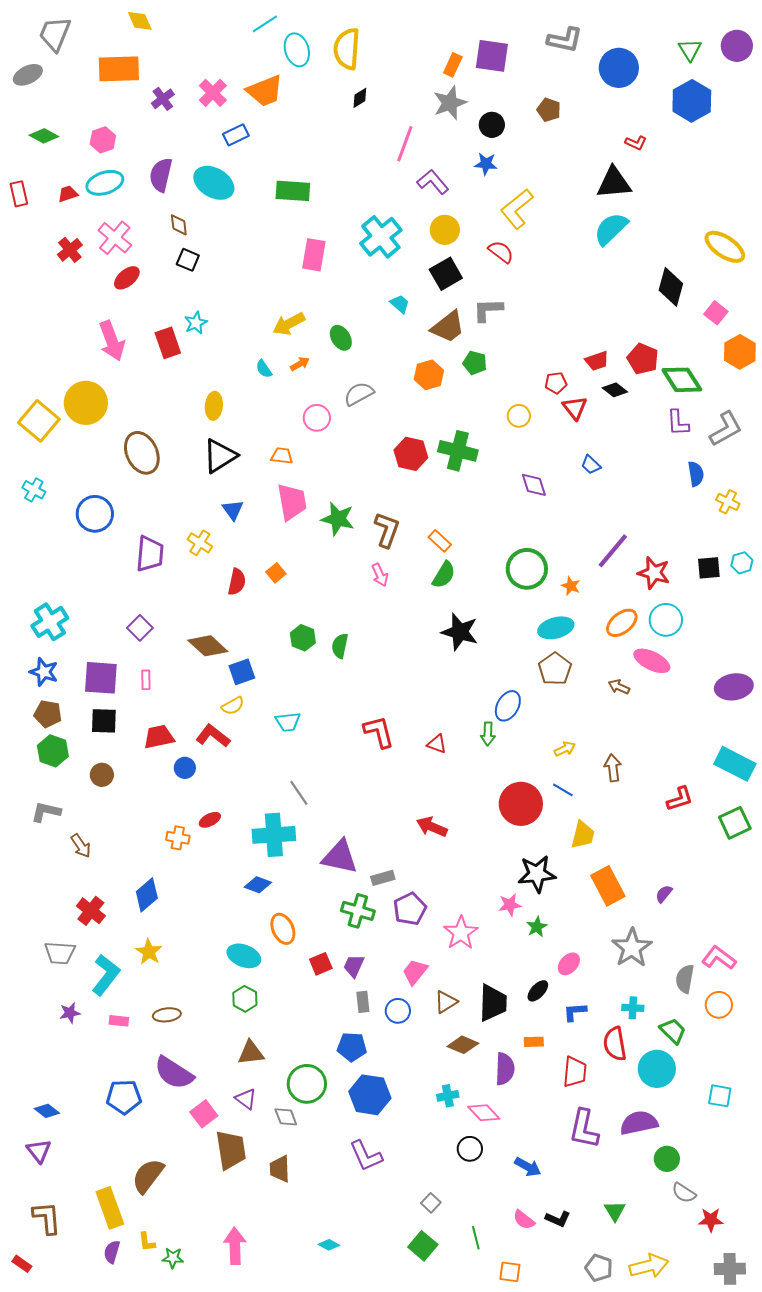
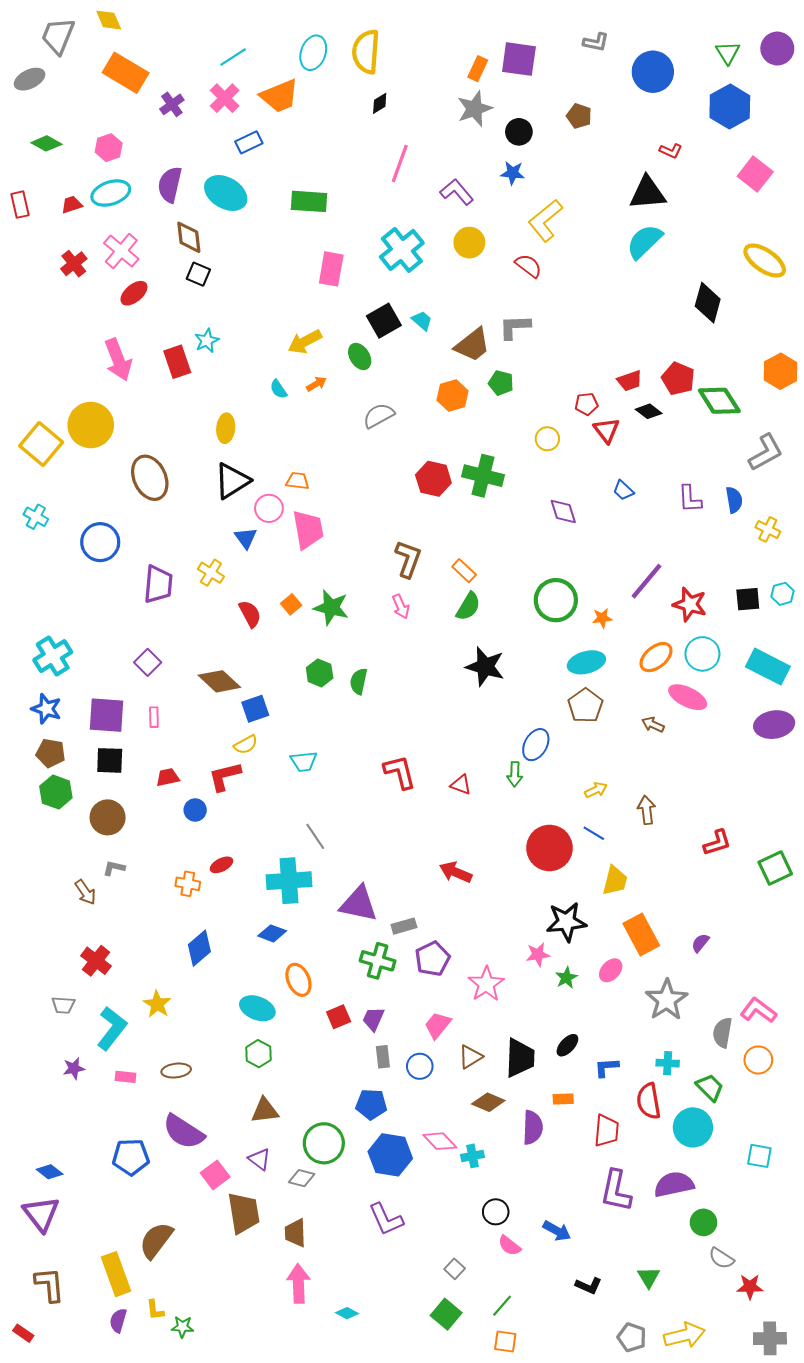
yellow diamond: (140, 21) -> (109, 20), moved
cyan line: (265, 24) -> (233, 57), moved
gray L-shape: (565, 40) -> (596, 42), size x0.7
cyan ellipse: (297, 50) -> (313, 53), turned 36
orange rectangle: (119, 69) -> (126, 73), turned 33
pink line: (405, 144) -> (400, 163), moved
brown diamond: (179, 225) -> (189, 237), size x1.4
black square: (446, 274) -> (384, 321), moved
pink square: (716, 313) -> (755, 174), moved, size x1.4
pink circle: (317, 418) -> (269, 508), moved
purple L-shape: (678, 423) -> (690, 499), moved
green star: (338, 519) -> (331, 608), moved
red semicircle: (237, 582) -> (250, 614), turned -40
orange star: (571, 586) -> (602, 618), turned -30
red L-shape: (213, 736) -> (225, 776), turned -52
red trapezoid: (159, 737) -> (168, 777), size x0.7
cyan rectangle: (735, 764) -> (768, 667), moved
brown circle: (102, 775) -> (108, 817), size x1.4
gray L-shape: (46, 812) -> (114, 868), moved, size x0.7
blue diamond: (147, 895) -> (199, 948), moved
gray trapezoid: (60, 953) -> (63, 1005), size x0.7
pink ellipse: (569, 964) -> (611, 970), moved
pink diamond: (484, 1113) -> (440, 1141), moved
gray diamond: (286, 1117) -> (302, 1178), turned -55
purple triangle: (39, 1151) -> (41, 1214), size x1.4
pink semicircle: (524, 1220) -> (509, 1246), moved
green line: (476, 1238) -> (502, 1306), turned 55
pink arrow: (235, 1246) -> (298, 1284), moved
orange square: (510, 1272) -> (505, 1342), moved

